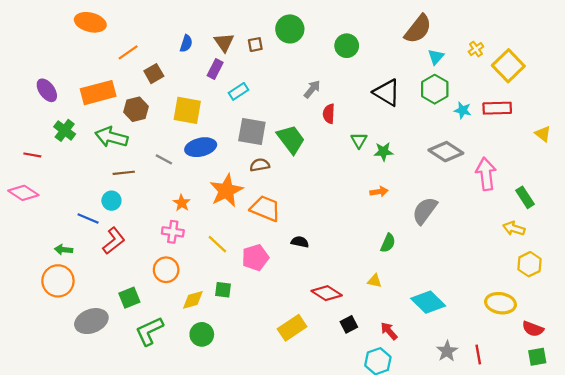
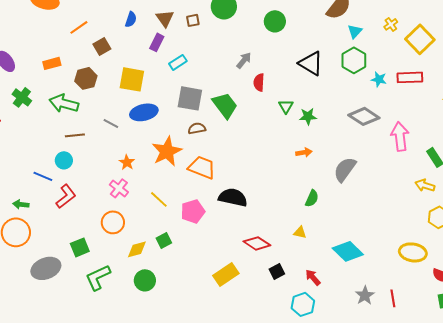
orange rectangle: (98, 93) -> (52, 63), size x0.6
pink cross: (173, 232) -> (119, 188), turned 30
black semicircle: (300, 242) -> (233, 197), size x1.8
green square: (223, 290) -> (164, 240), turned -35

